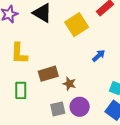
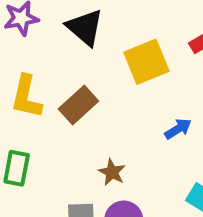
brown rectangle: (48, 74) -> (78, 105), moved, turned -36

